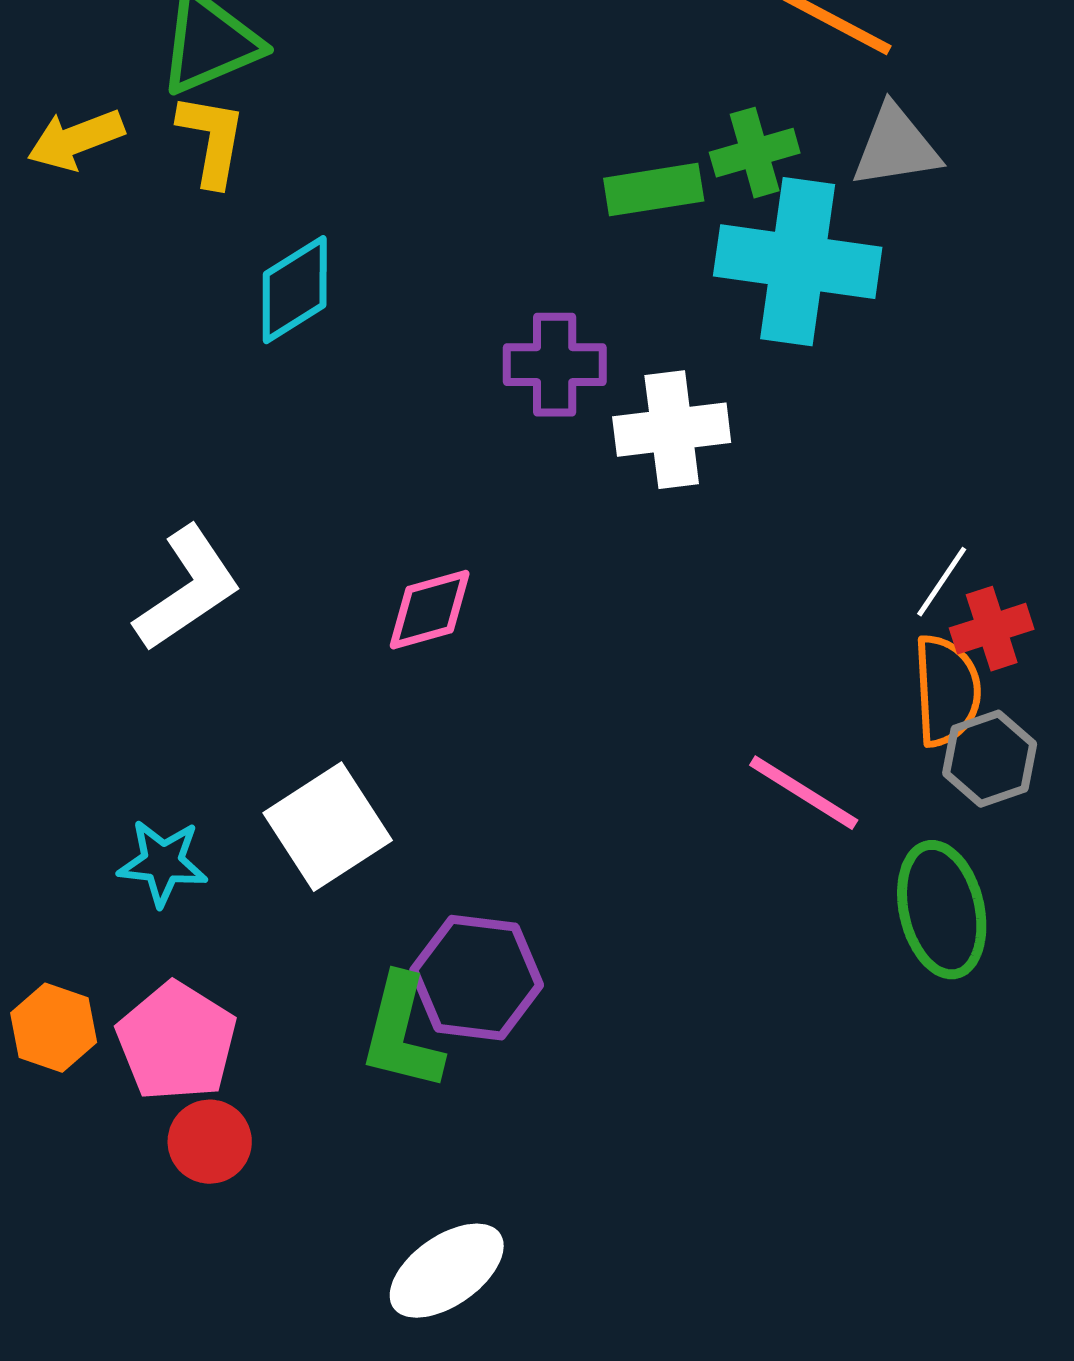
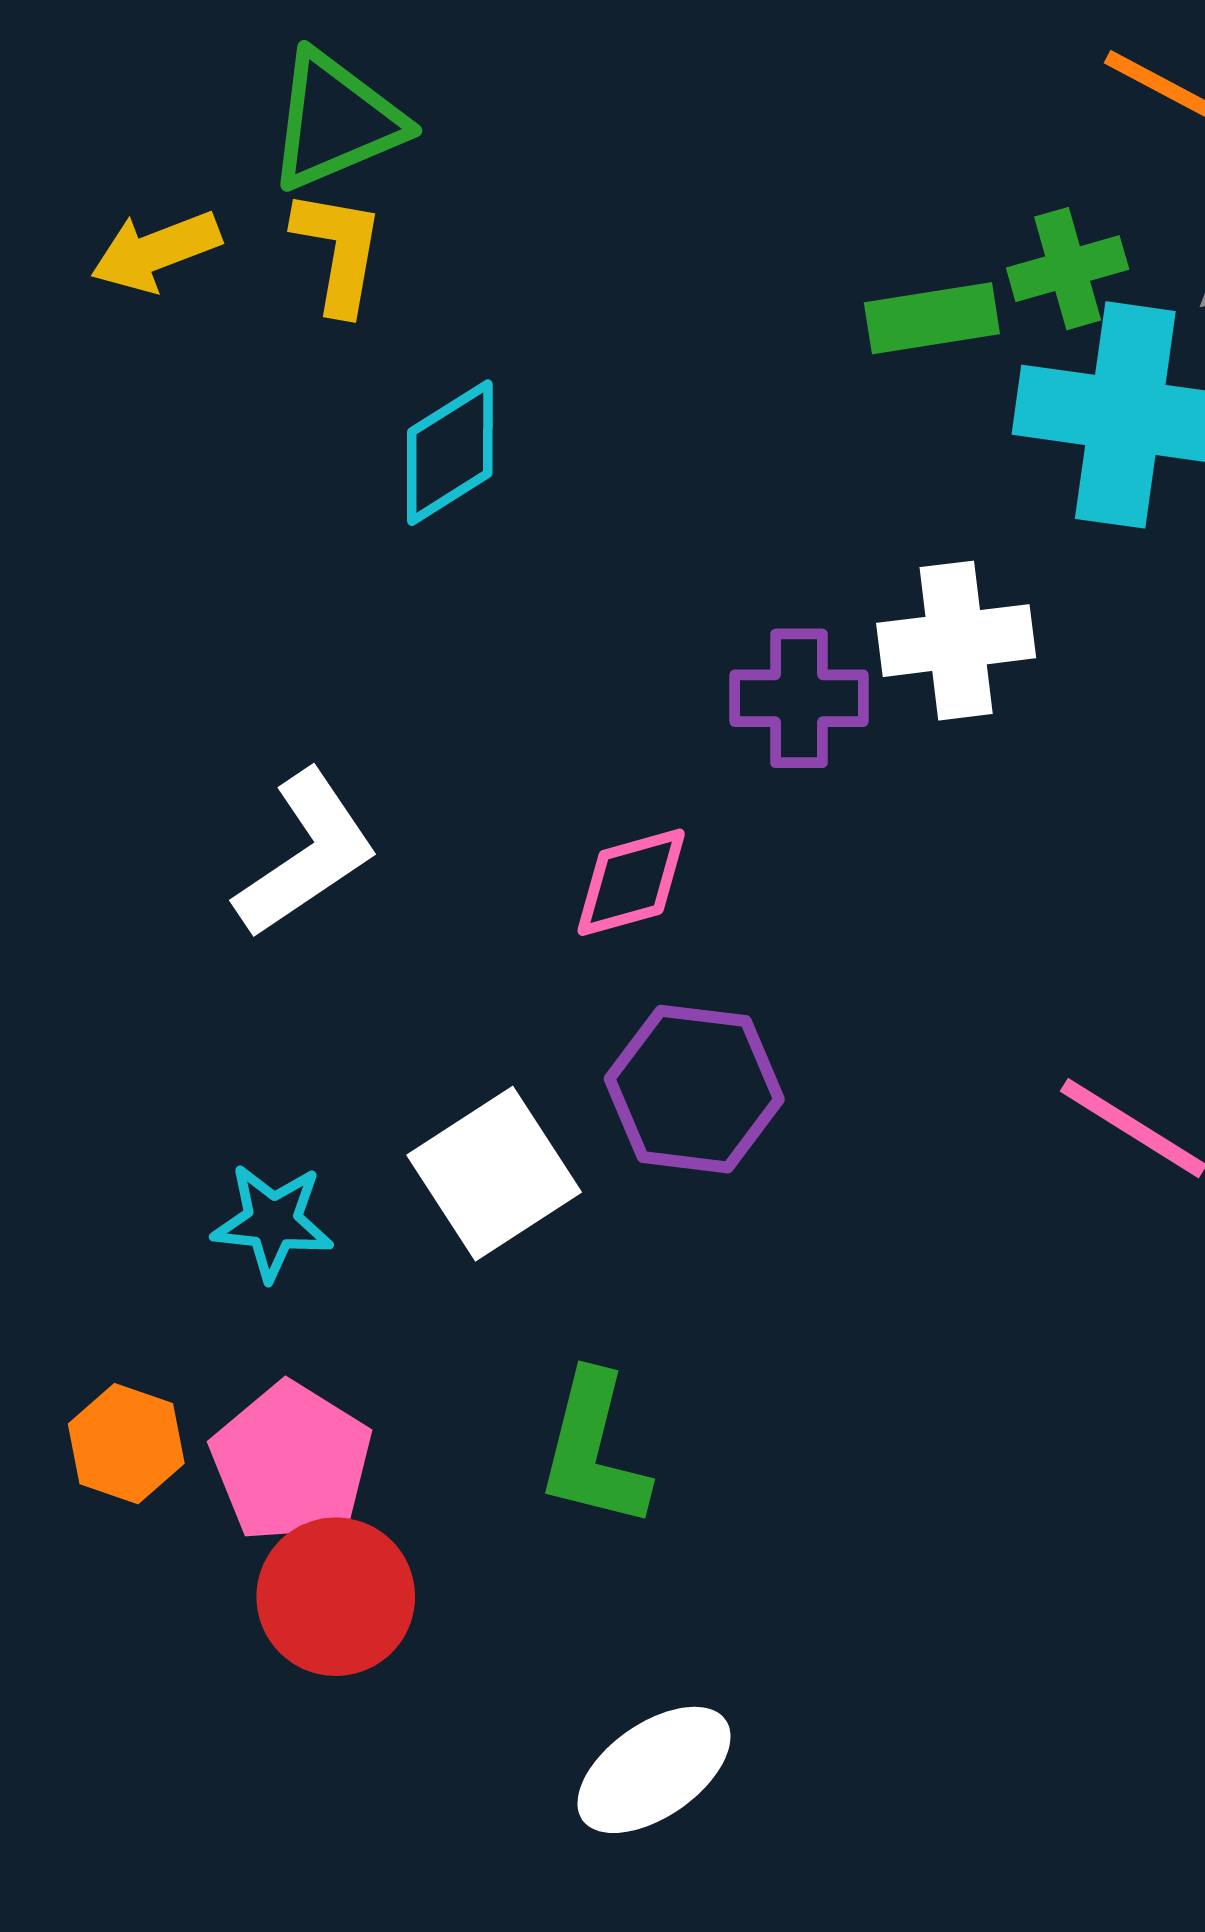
purple cross: (555, 365) -> (799, 698), moved
purple hexagon: (477, 978) -> (694, 1089), moved
red circle: (210, 1142) -> (336, 1597), size x1.4

